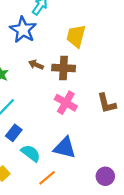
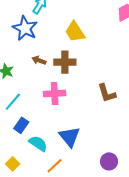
yellow trapezoid: (76, 36) -> (75, 32), turned -45
pink cross: (66, 103) -> (55, 94), moved, turned -30
blue triangle: (65, 148) -> (70, 137), turned 40

